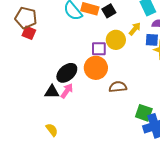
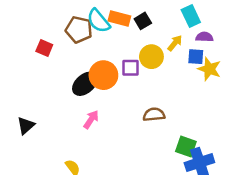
brown pentagon: (26, 18) -> (79, 30), moved
orange circle: (96, 68) -> (103, 75), moved
black ellipse: (67, 73) -> (85, 84), moved
black triangle: (52, 92) -> (26, 126), moved, turned -42

